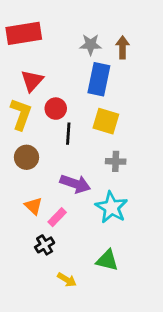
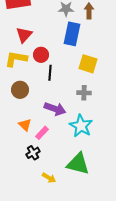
yellow L-shape: (21, 114) -> (16, 59), turned -100
yellow square: (106, 121) -> (88, 64), moved
green triangle: (107, 260) -> (78, 164), size x1.4

